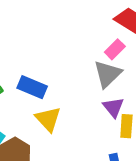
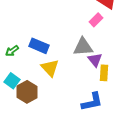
gray triangle: (108, 74) -> (83, 47), moved, turned 40

